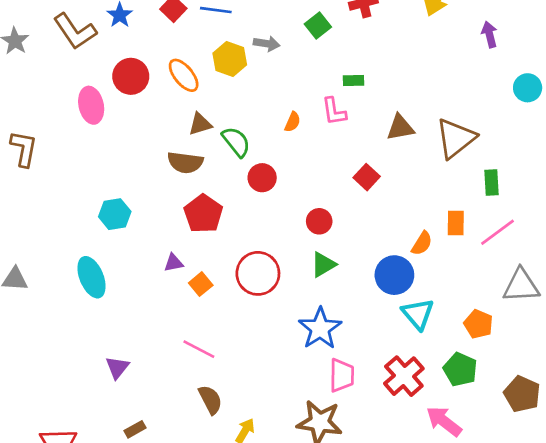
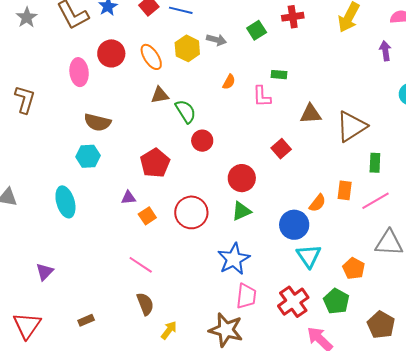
orange semicircle: (293, 122) -> (229, 82), moved
brown semicircle: (185, 162) -> (97, 122), moved
red circle: (319, 221) -> (242, 178), size x1.4
purple triangle: (117, 367) -> (45, 272), moved

